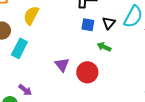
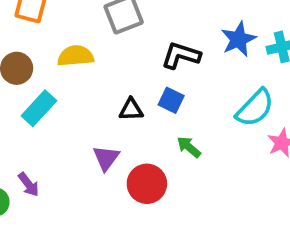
yellow semicircle: (31, 15) -> (76, 56), turned 42
black triangle: (109, 23) -> (131, 110), moved, turned 32

